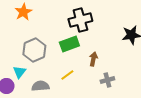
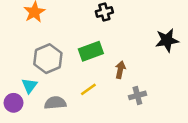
black cross: (80, 20) -> (104, 12), moved, size x0.6

